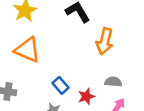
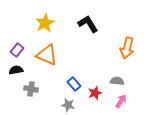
orange arrow: (105, 41) -> (127, 48), moved

